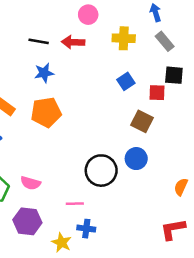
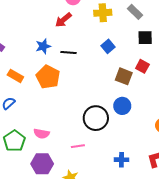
black line: (39, 41) -> (68, 52), moved
red arrow: (73, 42) -> (63, 20), turned -36
red square: (157, 93) -> (142, 66), moved, turned 32
orange pentagon: (46, 112) -> (48, 77), turned -30
blue cross: (86, 229) -> (121, 160), moved

